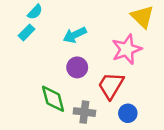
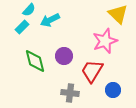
cyan arrow: (75, 35) -> (50, 20), moved
green diamond: (53, 99) -> (35, 61), moved
blue circle: (128, 113) -> (113, 90), moved

